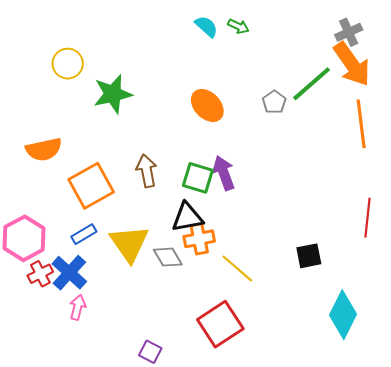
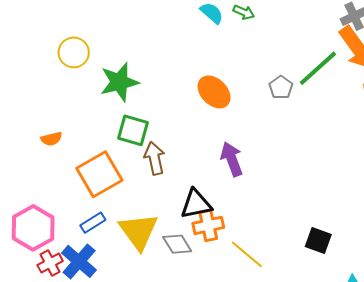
orange semicircle: (44, 149) -> (51, 139), size x0.6
green square: (198, 178) -> (133, 130), moved
black square: (309, 256) -> (318, 241), turned 32

